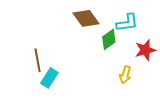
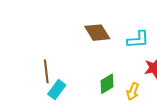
green diamond: (109, 39) -> (107, 84), moved

